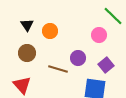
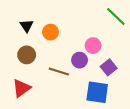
pink circle: (99, 35) -> (93, 46), moved
red triangle: (22, 85) -> (21, 88), turned 36

